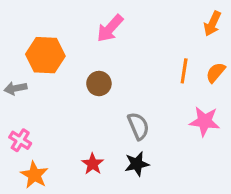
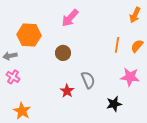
pink cross: (20, 140) -> (13, 77), moved
red star: (93, 164) -> (67, 91), moved
black star: (137, 164) -> (114, 104), moved

